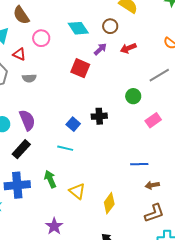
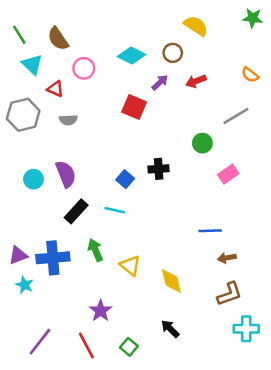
cyan diamond: (78, 28) -> (131, 55), turned -30
black rectangle: (21, 149) -> (76, 211), moved
yellow diamond: (109, 203) -> (171, 281), turned -50

